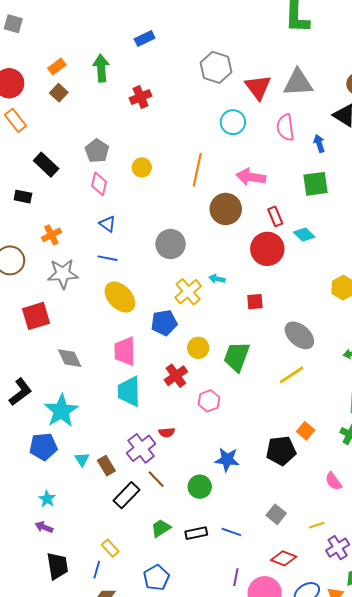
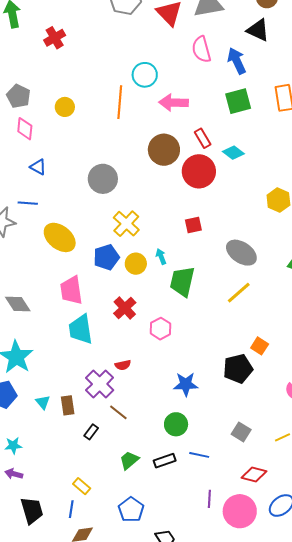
cyan circle: (233, 122) -> (145, 75), moved
blue arrow: (319, 143) -> (237, 61), size x1.5
brown circle: (226, 209) -> (164, 150), moved
blue line: (108, 258) -> (28, 203), moved
cyan arrow: (217, 279) -> (161, 257), moved, turned 63
yellow circle: (198, 348) -> (136, 264), moved
brown rectangle: (106, 466) -> (68, 405), turned 30
green circle: (200, 487) -> (176, 424), moved
black rectangle: (126, 495) -> (91, 432), size x0.6
cyan star: (47, 499) -> (13, 446), turned -30

